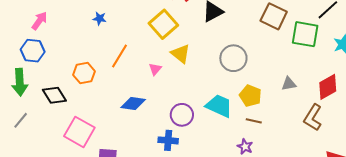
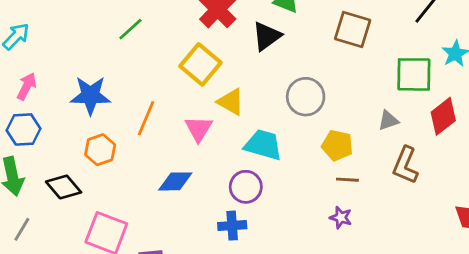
blue star: (100, 18) -> (90, 95), moved, size x2.0
green square: (305, 34) -> (414, 74), moved
pink triangle: (155, 69) -> (199, 129), size x1.5
cyan trapezoid: (219, 106) -> (263, 145), moved
brown L-shape: (313, 117) -> (405, 165), moved

